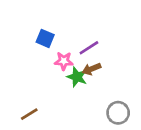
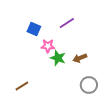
purple line: (89, 48) -> (67, 23), moved
brown arrow: (92, 69) -> (80, 58), moved

